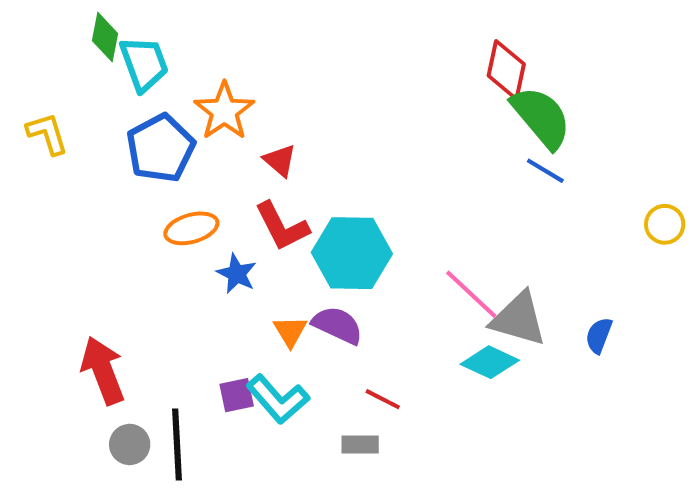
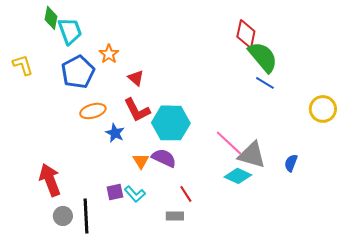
orange star: (224, 111) -> (109, 54), size x0.7
yellow circle: (665, 224) -> (323, 109), size x1.4
cyan L-shape: (278, 399) -> (135, 194), size x0.7
red line: (383, 399) -> (186, 194), turned 30

